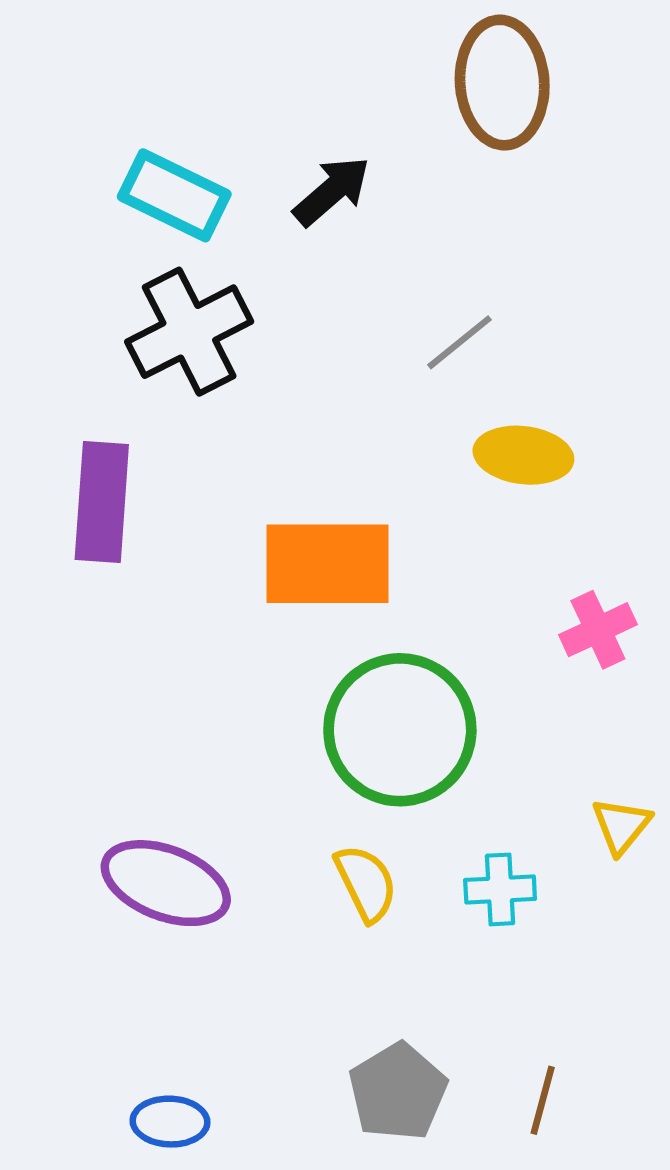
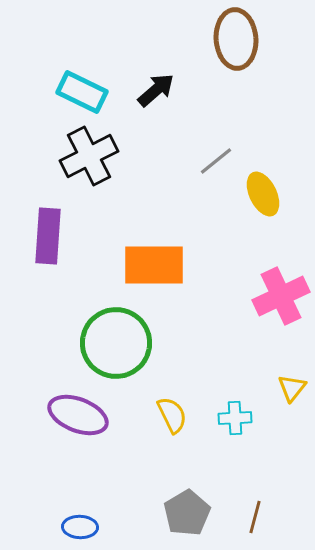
yellow ellipse: (523, 455) -> (263, 194), moved, turned 57
pink cross: (598, 630) -> (281, 296), size x1.6
green circle: (400, 730) -> (116, 343), moved

